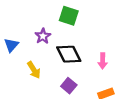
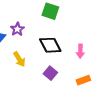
purple star: (43, 36) -> (17, 29), moved

